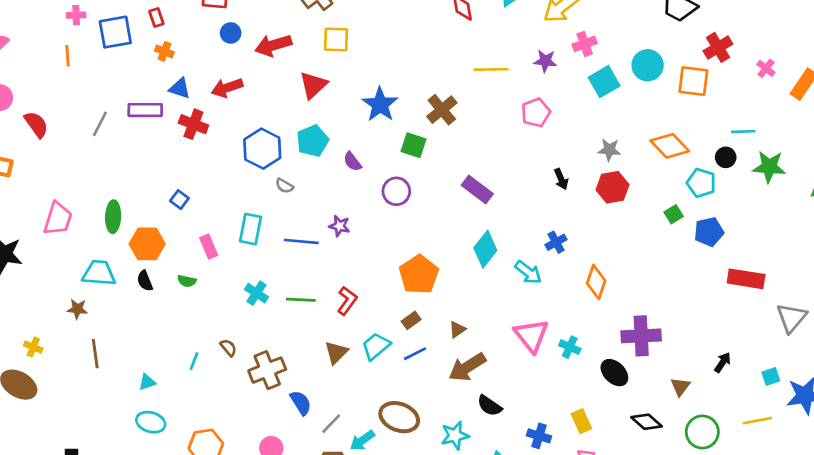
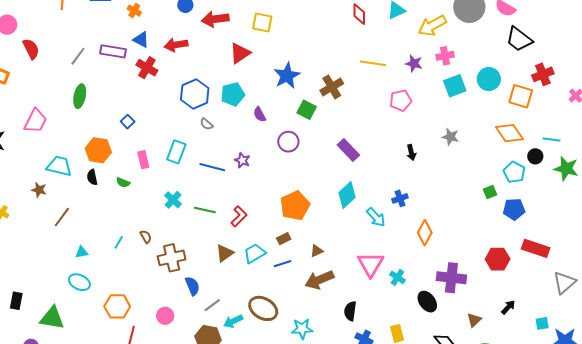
orange diamond: (670, 146) -> (509, 133), moved
red hexagon: (612, 187) -> (498, 259), moved
green ellipse: (113, 217) -> (80, 96), moved
brown line: (95, 354) -> (62, 217), moved, turned 35
black semicircle: (490, 406) -> (350, 311), moved, turned 54

